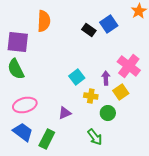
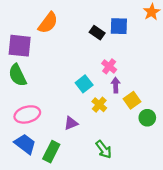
orange semicircle: (44, 21) -> (48, 23), turned 35
blue square: (109, 24) -> (119, 26), turned 36
pink cross: (129, 66) -> (109, 66), moved, size x0.6
yellow cross: (91, 96) -> (99, 105), turned 32
green circle: (108, 113) -> (147, 118), moved

